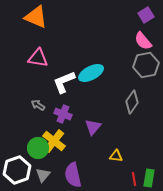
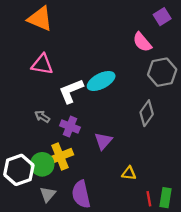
pink semicircle: (143, 41) -> (142, 42), moved
yellow cross: (54, 141) -> (60, 157), turned 30
white hexagon: (17, 170) -> (19, 170), moved

